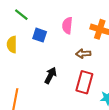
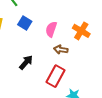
pink semicircle: (67, 26) -> (51, 29), moved

